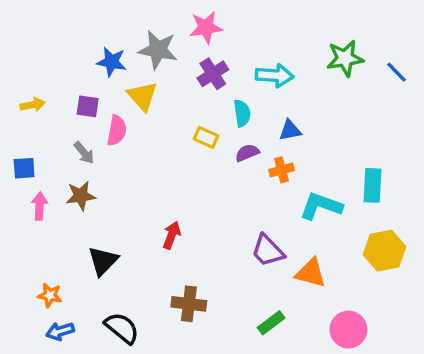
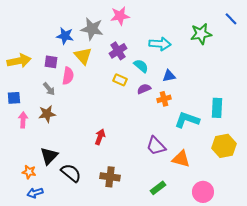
blue line: (397, 72) -> (231, 19), moved
purple cross: (213, 74) -> (118, 51), moved
yellow arrow: (33, 105) -> (19, 61), size x1.6
cyan semicircle: (242, 113) -> (141, 66), turned -42
black triangle: (103, 261) -> (49, 156), moved
black semicircle: (122, 328) -> (71, 173), moved

